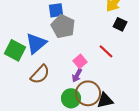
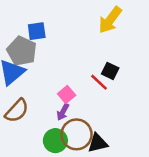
black square: (120, 24) -> (110, 71), moved
gray pentagon: (63, 26) -> (22, 51), moved

